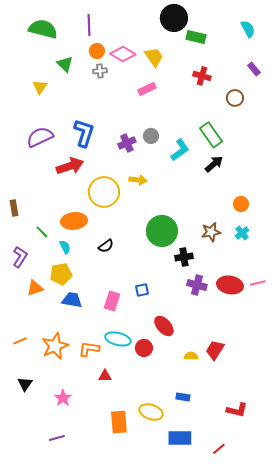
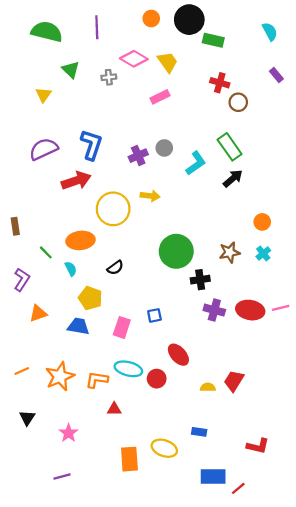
orange circle: (97, 51) -> (151, 18), moved
brown circle: (235, 98) -> (238, 102), moved
yellow pentagon: (61, 274) -> (90, 298), moved, turned 30
blue rectangle: (180, 438) -> (213, 476), moved

